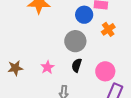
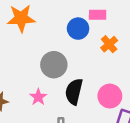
gray circle: (75, 41) -> (54, 65), moved
black semicircle: (77, 65) -> (74, 92), size x1.5

